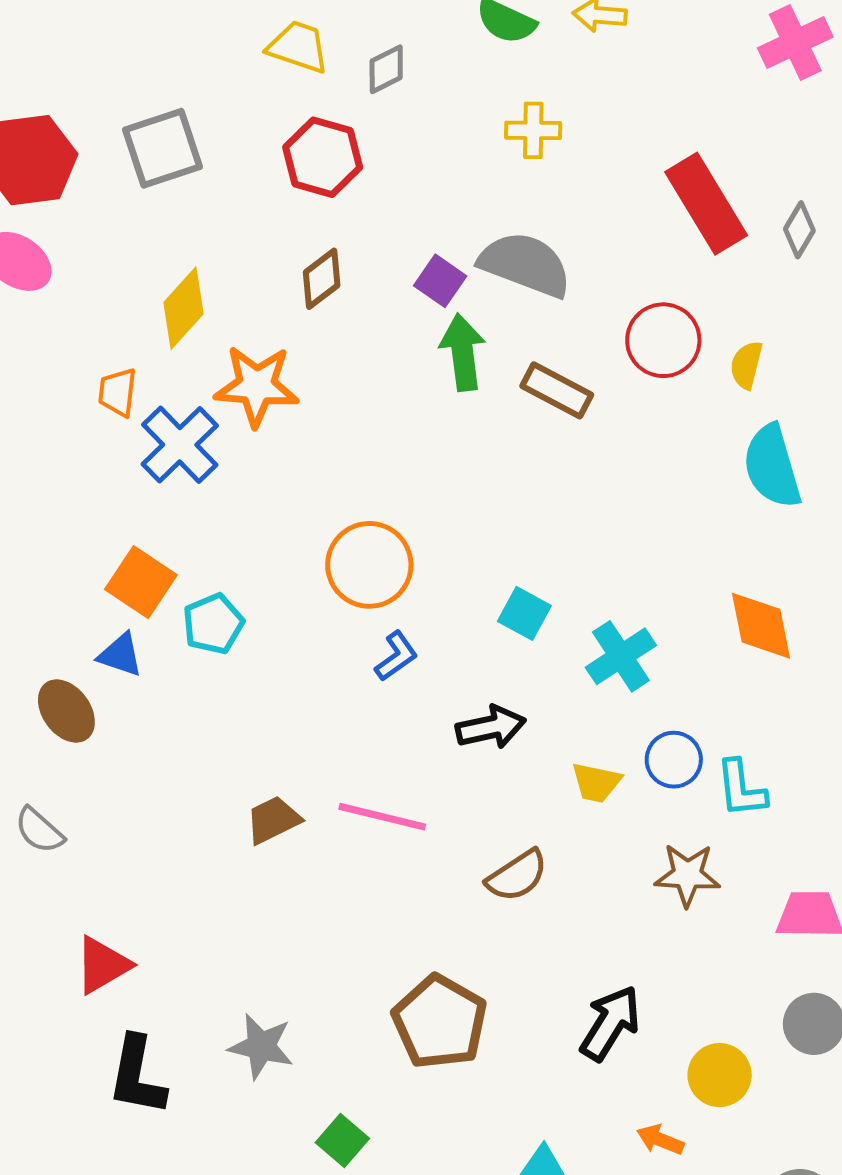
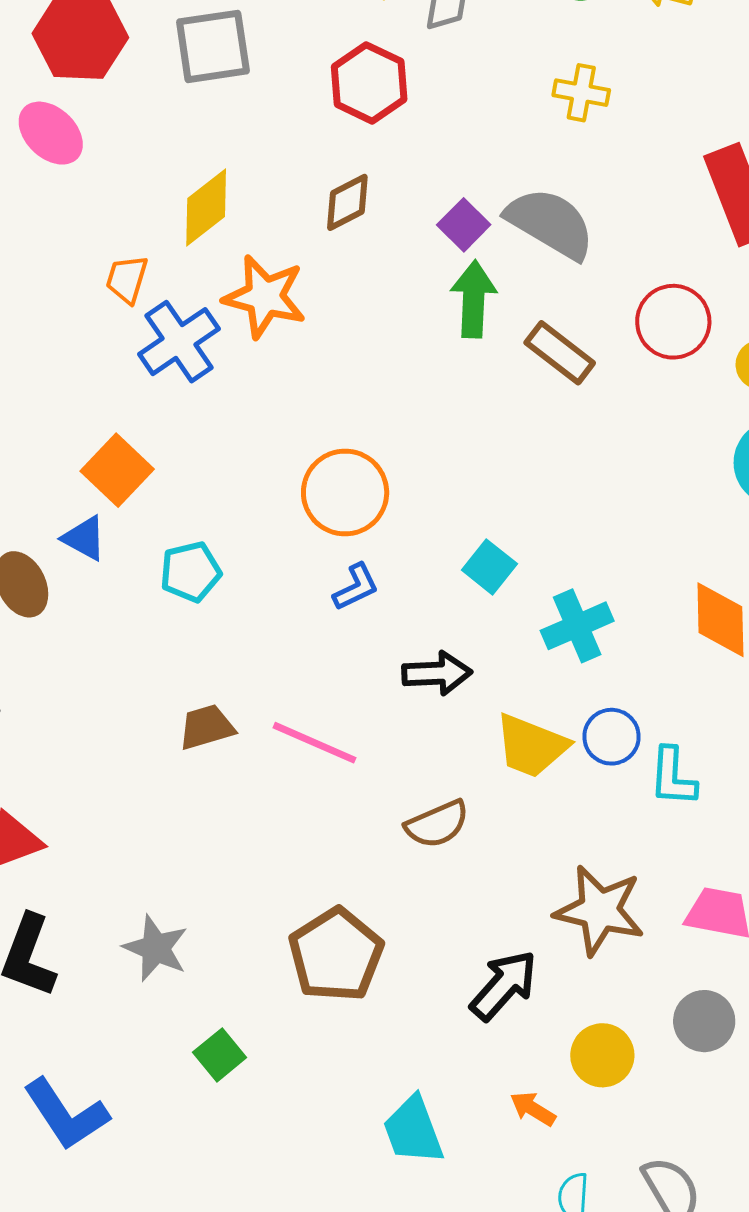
cyan pentagon: (213, 624) -> (191, 572), moved
yellow trapezoid: (596, 782) -> (531, 746), size x1.5
brown star: (687, 875) -> (599, 910), moved, size x1.4

